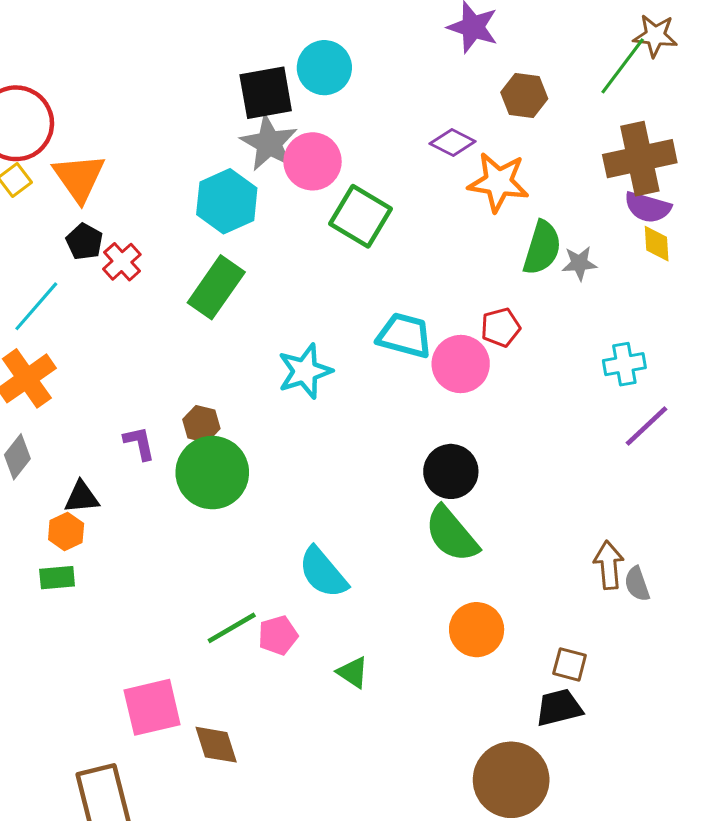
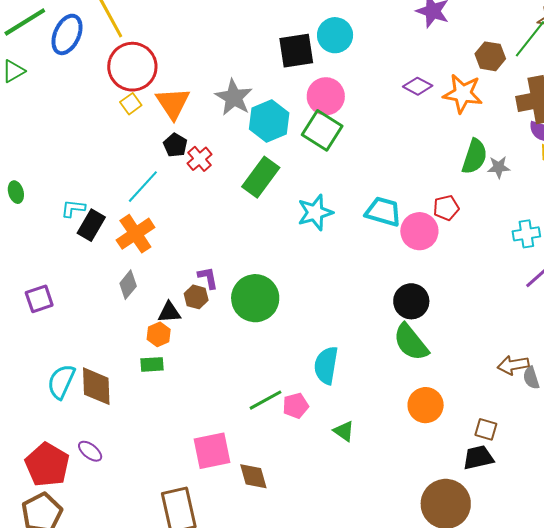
brown hexagon: (524, 96) -> (490, 56), moved
gray star: (269, 143) -> (234, 97), moved
orange star: (498, 182) -> (463, 94), moved
green square: (360, 216) -> (322, 130), moved
cyan star: (305, 371) -> (315, 212), moved
brown hexagon: (201, 424) -> (196, 297), moved
brown arrow: (609, 565) -> (513, 365), turned -96
cyan semicircle: (323, 573) -> (326, 365), turned 48

